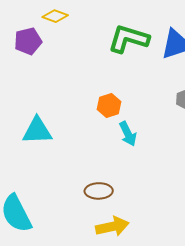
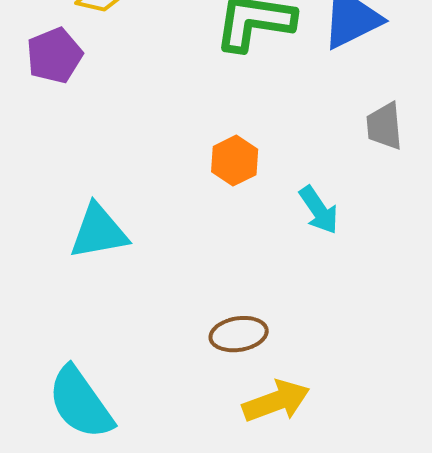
cyan arrow: (128, 134) -> (319, 210), moved

